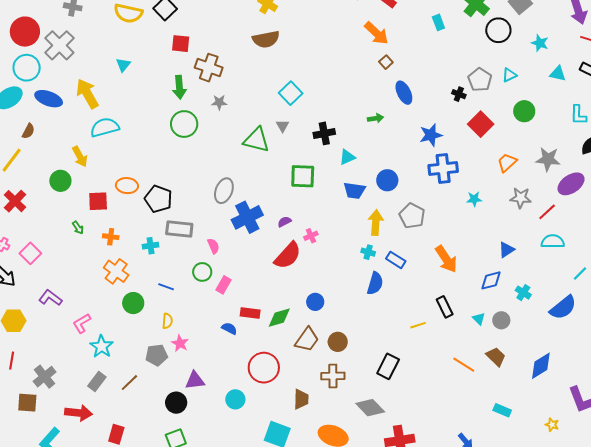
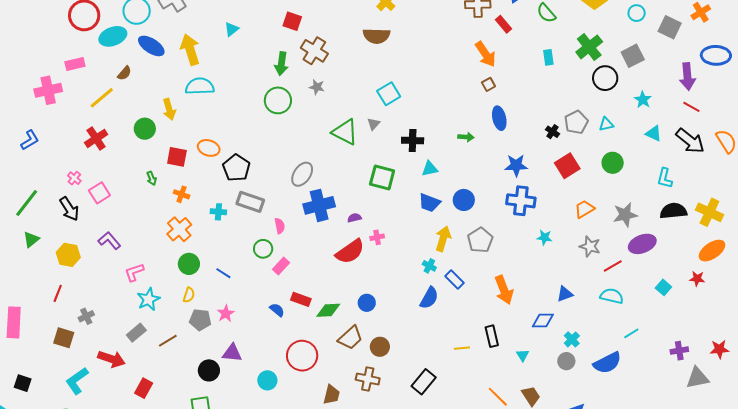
gray star: (548, 159) -> (625, 215), turned -30
blue line: (166, 287) -> (223, 273), moved
gray circle: (501, 320) -> (566, 361), moved
yellow semicircle: (167, 321) -> (189, 295), moved
gray cross: (45, 377) -> (86, 316), size x0.7

